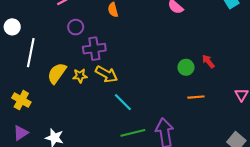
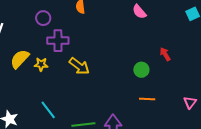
red arrow: (208, 61) -> (165, 54), moved
yellow arrow: (106, 74) -> (79, 66), moved
cyan line: (123, 102) -> (48, 110), moved

